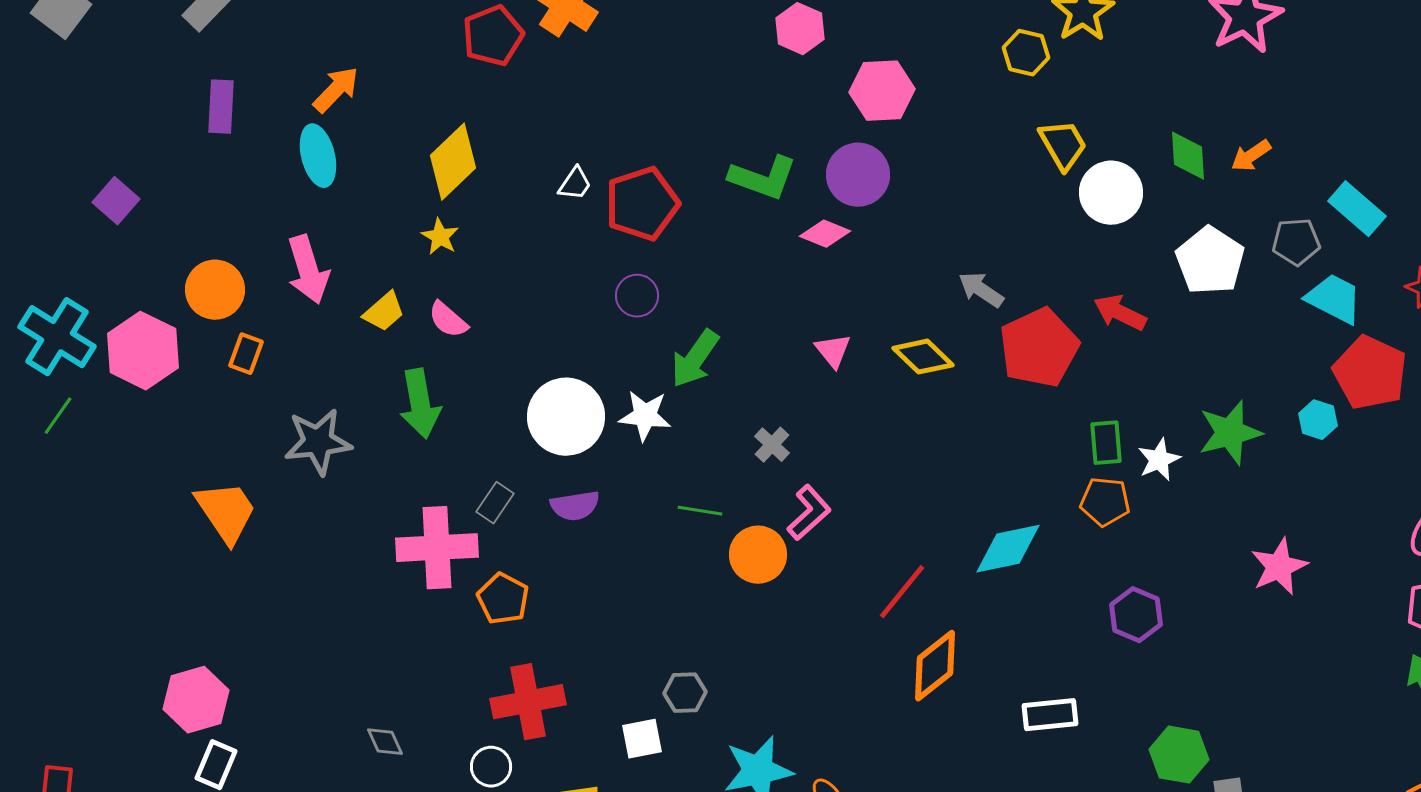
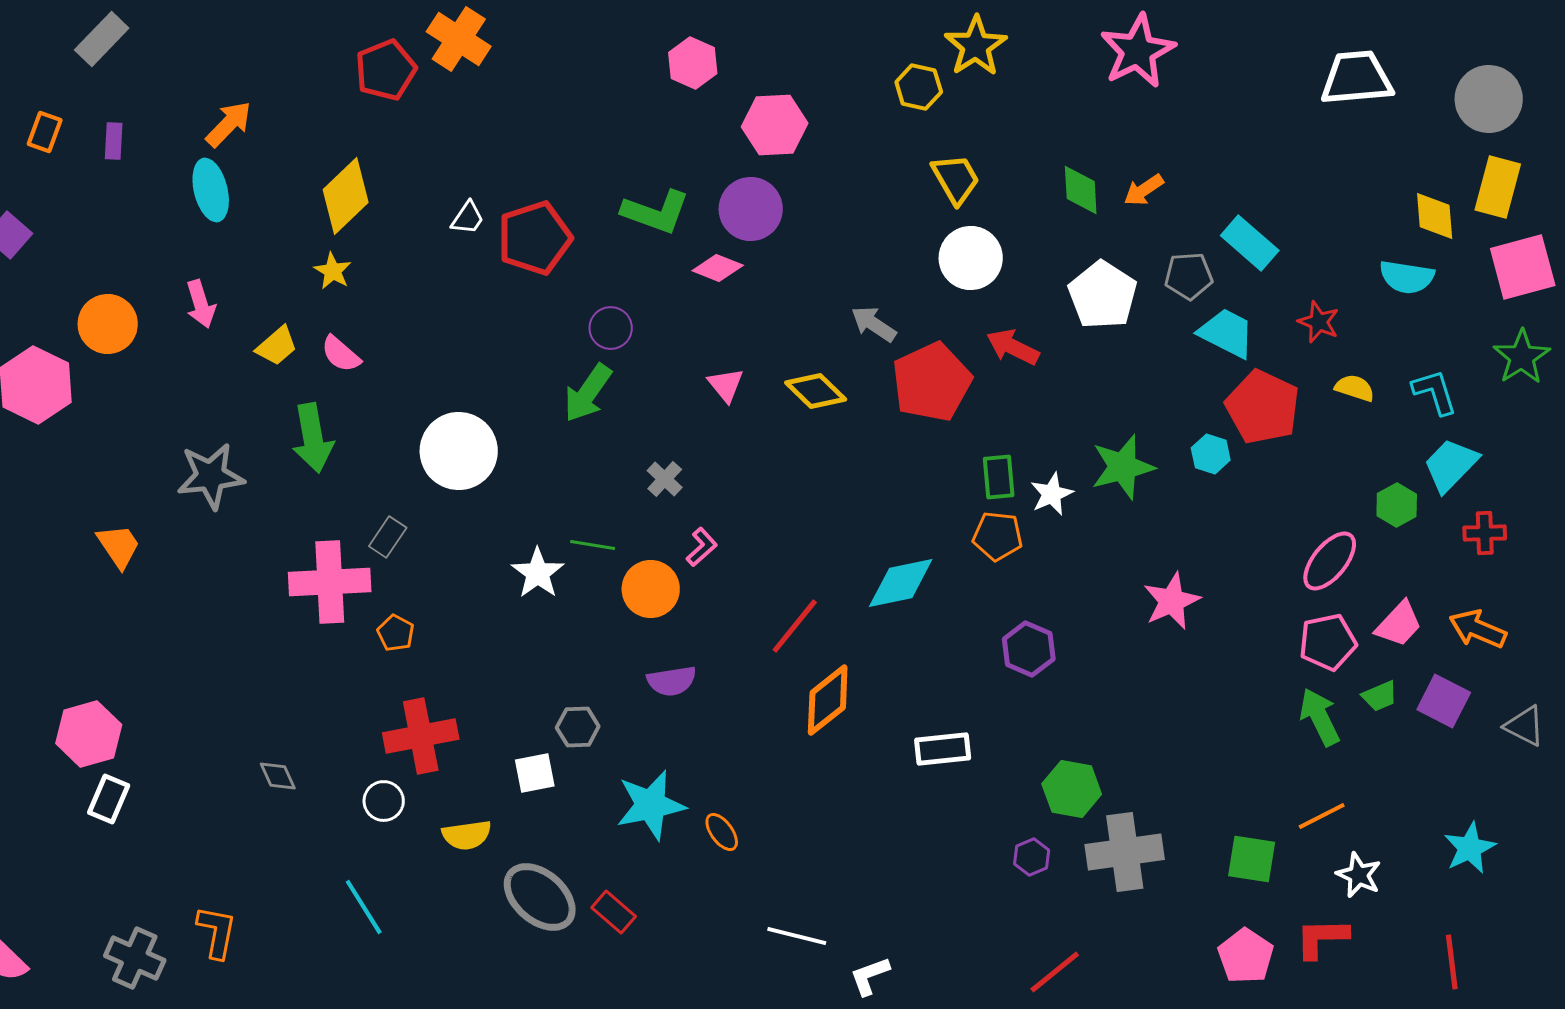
purple rectangle: (221, 107) -> (114, 141), size x0.7
white circle: (1111, 193) -> (971, 258), moved
pink arrow: (308, 270) -> (201, 304), size x0.7
purple circle: (637, 296) -> (611, 328), moved
orange rectangle: (246, 354) -> (45, 132), moved
white star: (645, 416) -> (538, 573), moved, turned 30
purple semicircle: (575, 506) -> (672, 681), moved
orange trapezoid: (226, 512) -> (119, 546), size x0.7
pink L-shape: (809, 513) -> (702, 547), size x0.7
orange pentagon: (503, 599) -> (396, 633), size x0.7

